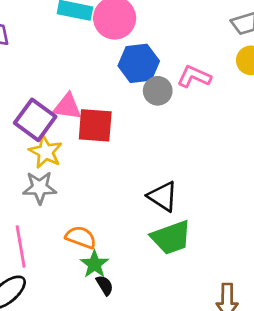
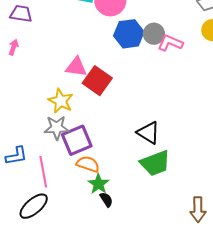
gray circle: (158, 91) -> (154, 34), moved
purple square: (35, 120) -> (77, 140), moved, turned 32
red square: (95, 125) -> (97, 81), turned 32

